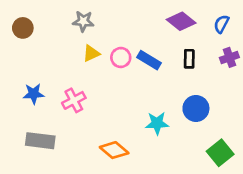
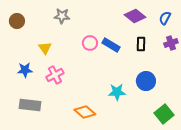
yellow triangle: (91, 53) -> (45, 48), moved, turned -40

